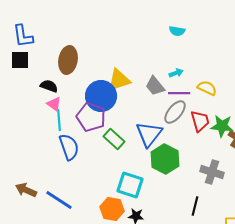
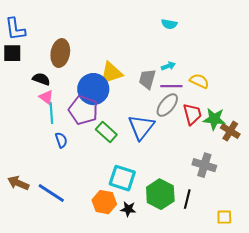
gray trapezoid: (155, 86) -> (147, 79), turned 55
blue semicircle: (69, 147) -> (61, 140), size x0.6
green hexagon: (165, 159) -> (160, 194), moved

